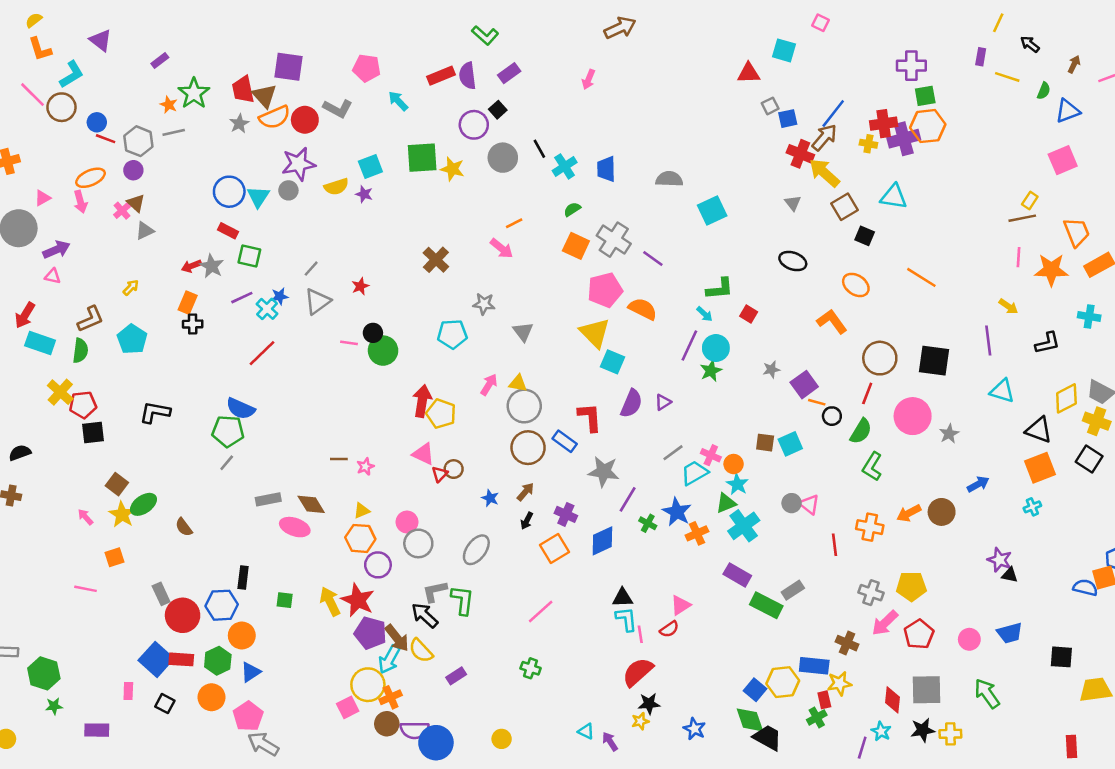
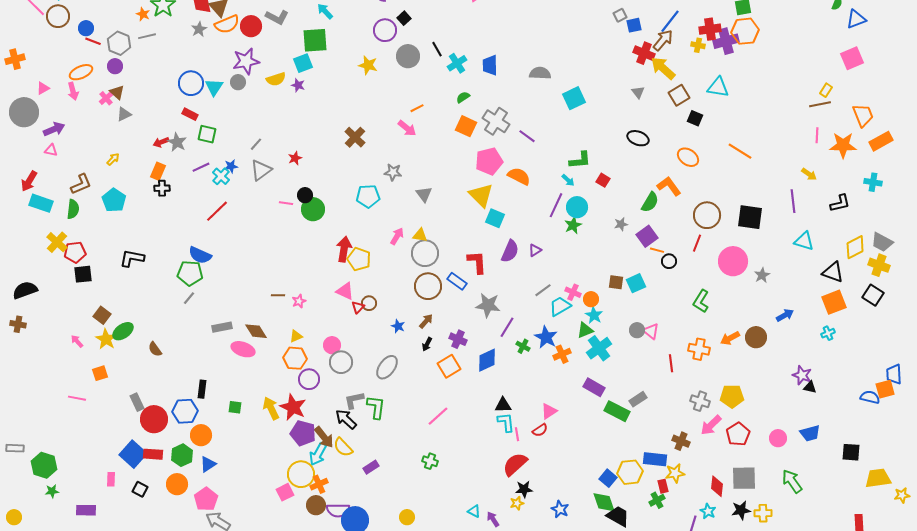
green square: (422, 158) -> (315, 40), moved
green semicircle: (861, 431) -> (650, 202), moved
black semicircle: (20, 453) -> (25, 290), size x1.4

